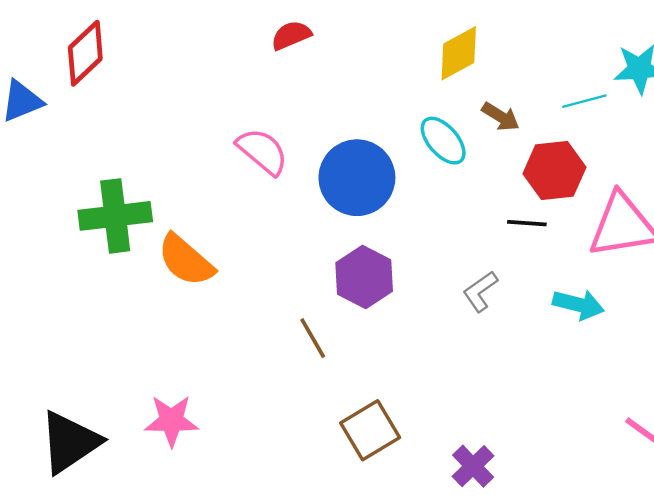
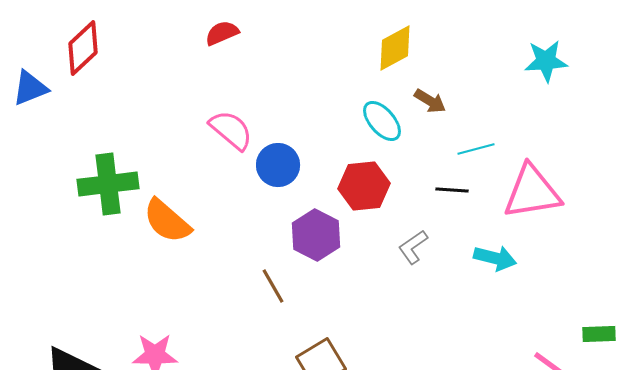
red semicircle: (291, 35) -> (222, 33), moved
cyan line: (584, 101) -> (476, 149), moved
red hexagon: (554, 170) -> (364, 186), moved
blue circle: (357, 178) -> (278, 165), moved, size x0.7

